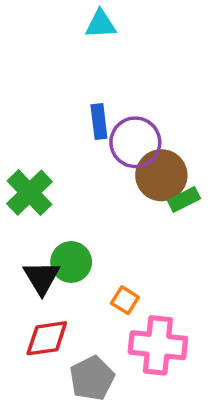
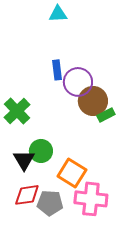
orange square: (125, 300) -> (72, 173), size x1.8
gray pentagon: (92, 378) -> (50, 203), moved, turned 30

